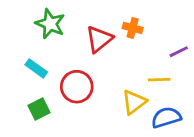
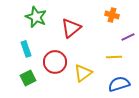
orange cross: (133, 28) -> (112, 15), moved
cyan rectangle: (36, 68) -> (26, 49), turned 35
yellow triangle: (134, 102) -> (83, 73), moved

